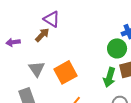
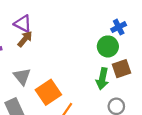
purple triangle: (52, 19) -> (23, 24), moved
orange square: (66, 72) -> (48, 92), moved

